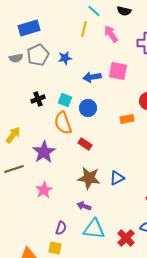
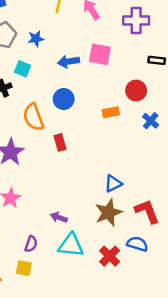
cyan square: (65, 100) -> (23, 69), moved
red rectangle: (85, 144) -> (60, 142), turned 40
brown star: (89, 178) -> (108, 213), moved, turned -30
blue triangle: (117, 178) -> (113, 184), moved

